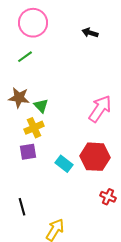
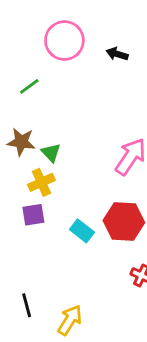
pink circle: (33, 23) -> (64, 41), moved
black line: (22, 207) -> (27, 305), moved

